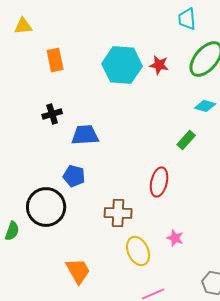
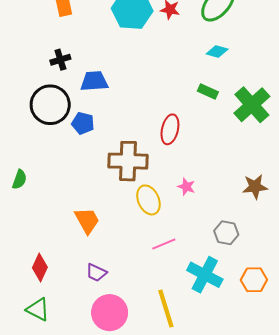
green rectangle: (186, 140) -> (208, 91), moved, turned 72
black circle: (46, 207) -> (50, 105), moved
brown cross: (118, 213) -> (128, 161), size x1.4

